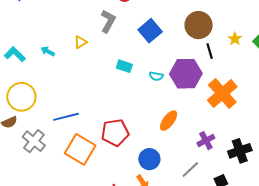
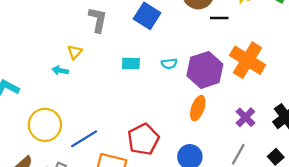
cyan arrow: (48, 51) -> (60, 70), moved
black line: (210, 51) -> (219, 18), turned -56
purple hexagon: (186, 74) -> (205, 70), moved
yellow circle: (21, 97) -> (45, 125), moved

